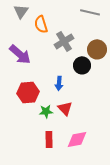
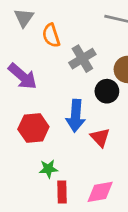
blue arrow: (59, 83) -> (76, 116), size x1.6
red triangle: (65, 108) -> (100, 138), moved
green star: (46, 111) -> (48, 169), moved

